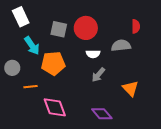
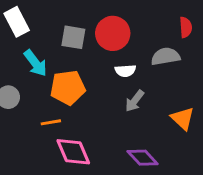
orange line: (30, 87) -> (51, 122), moved

